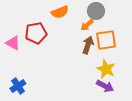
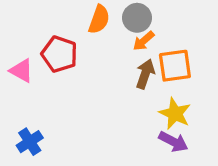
gray circle: (96, 11) -> (137, 18), moved
orange semicircle: (60, 12) -> (99, 19), turned -48
red pentagon: (36, 33) -> (59, 54), turned 30

